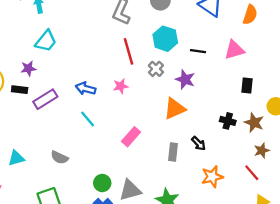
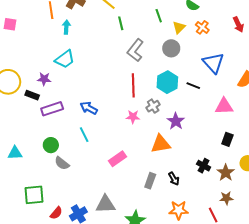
black line: (198, 51) -> (193, 86), moved
pink star: (121, 86) -> (133, 117), moved
gray semicircle: (59, 157) -> (62, 163), moved
green circle: (102, 183) -> (51, 145), moved

